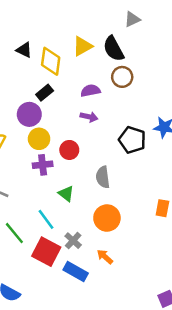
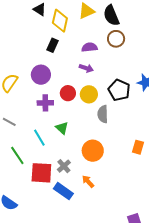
black rectangle: (45, 93) -> (53, 45), turned -32
purple circle: (29, 114) -> (41, 75), moved
yellow circle: (39, 139) -> (89, 94), moved
gray semicircle: (103, 177) -> (103, 114), moved
cyan line: (46, 219) -> (39, 138), moved
red square: (46, 252) -> (41, 173), turned -30

